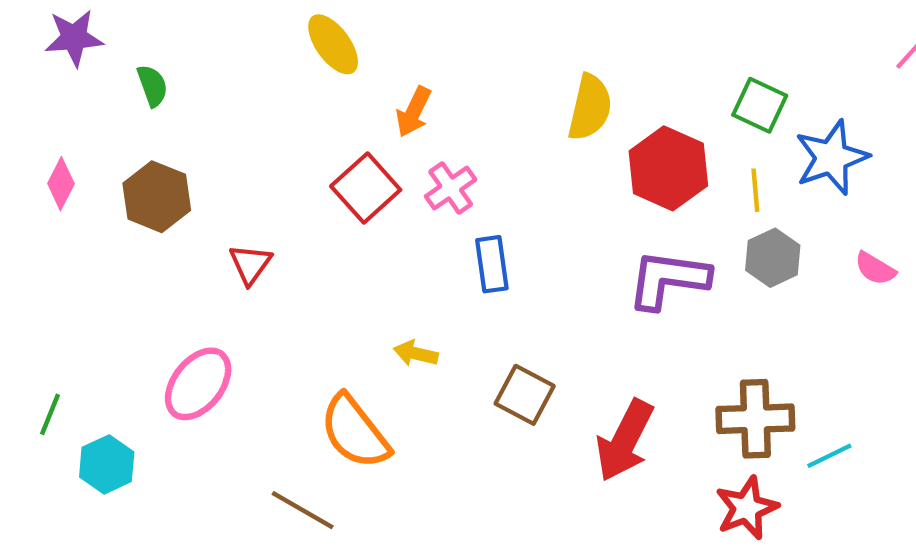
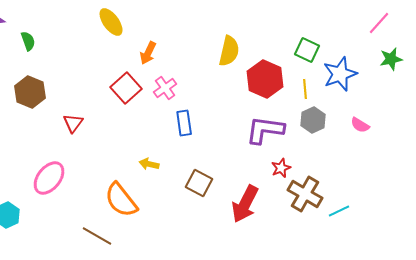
brown cross: (755, 419) -> (305, 194), turned 32
red star: (747, 508) -> (281, 168), moved, size x0.7

